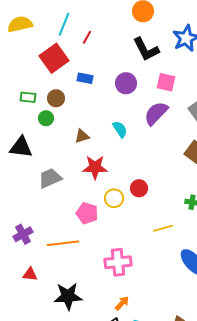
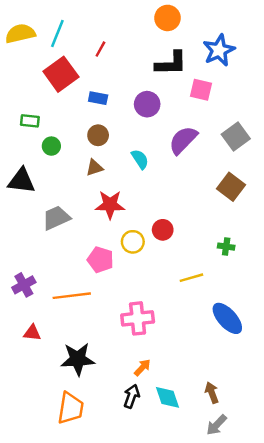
cyan line: (64, 24) -> (57, 34), moved
black L-shape: (146, 49) -> (171, 63), turned -64
pink square: (166, 82) -> (201, 90), moved
brown circle: (56, 98) -> (98, 135), moved

